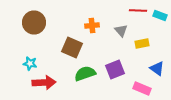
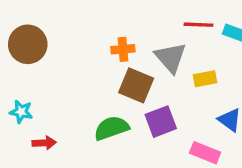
gray triangle: (121, 30) -> (171, 57), size x1.5
brown square: (72, 48) -> (136, 85), moved
red arrow: (44, 82) -> (44, 143), size x0.6

